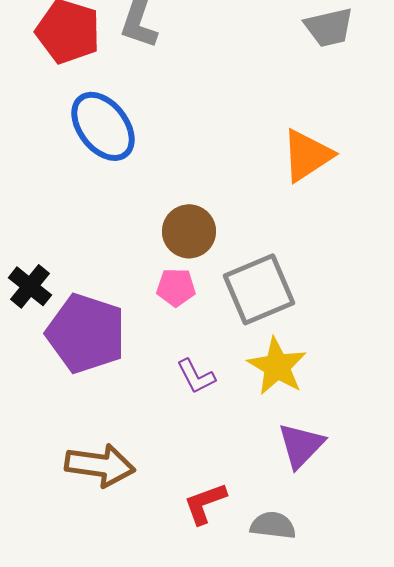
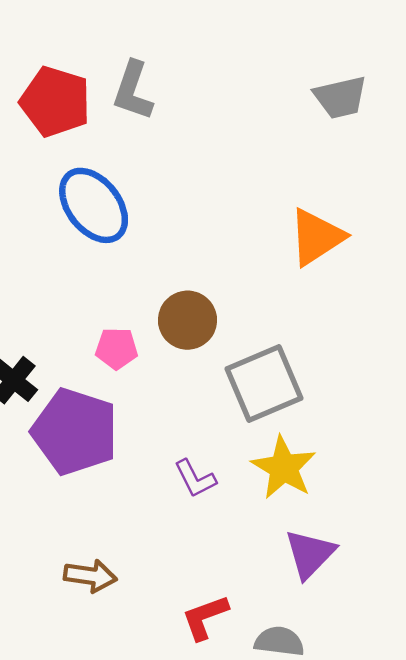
pink pentagon: (176, 287) -> (116, 349), moved
brown arrow: (100, 465) -> (90, 576), size x0.7

